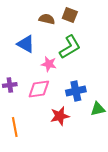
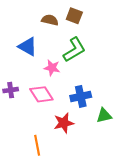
pink diamond: (39, 89) -> (41, 94), turned 65
orange line: (15, 127) -> (37, 145), moved

